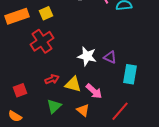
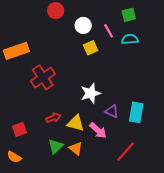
yellow square: (46, 13) -> (91, 48), moved
white star: (87, 56) -> (91, 93), turned -30
purple triangle: (110, 57) -> (112, 111), moved
orange triangle: (83, 110) -> (76, 148), moved

